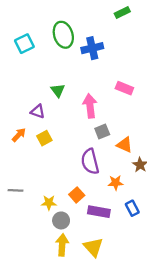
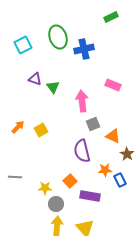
purple triangle: (38, 111) -> (35, 79), moved
blue rectangle: (132, 208) -> (120, 180), moved

